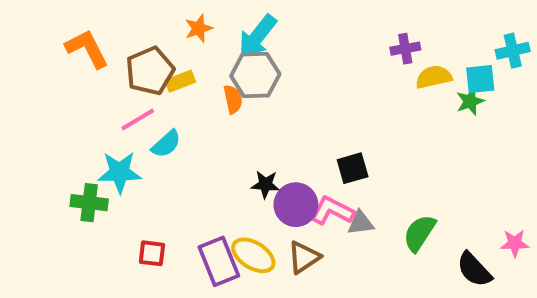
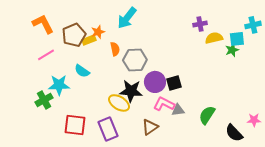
orange star: (199, 28) -> (98, 32), moved
gray hexagon: (255, 75) -> (135, 60), moved
pink line: (138, 120) -> (46, 55), moved
cyan semicircle: (166, 144) -> (82, 71), turned 77
black star: (265, 184) -> (131, 91), size x1.6
green cross: (89, 203) -> (44, 100), turned -36
purple circle: (296, 205) -> (155, 82), moved
red square: (152, 253) -> (75, 125), size x1.6
yellow ellipse: (253, 255) -> (119, 103), moved

